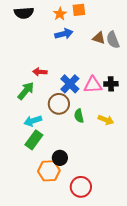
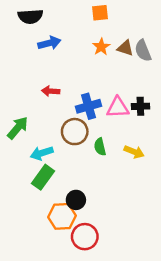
orange star: (60, 14) -> (101, 47), moved
blue arrow: (64, 34) -> (49, 43), moved
blue cross: (70, 84) -> (89, 106), turned 30
green arrow: (26, 91) -> (18, 128), moved
red circle: (81, 187) -> (85, 237), moved

